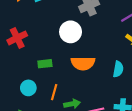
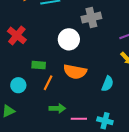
red cross: (17, 38) -> (17, 35), turned -36
orange line: (54, 92) -> (48, 83), moved

